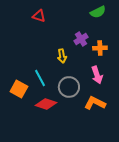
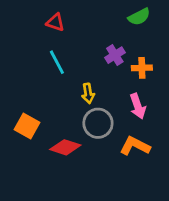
yellow arrow: (62, 56) -> (88, 93), moved
cyan line: (40, 78) -> (57, 62), moved

